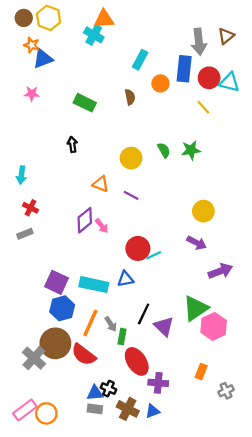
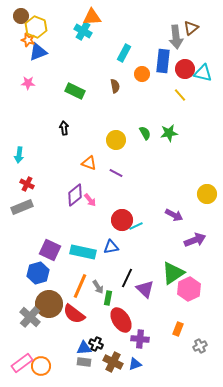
yellow hexagon: (49, 18) -> (36, 27), moved
brown triangle: (226, 36) -> (191, 28), moved
yellow circle: (203, 211) -> (207, 194), moved
gray rectangle: (25, 234) -> (22, 207), size x1.5
blue hexagon: (62, 308) -> (38, 273), moved

